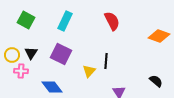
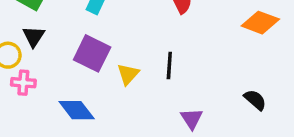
black triangle: (31, 53) -> (34, 36), moved
yellow triangle: (89, 71) -> (128, 74), moved

